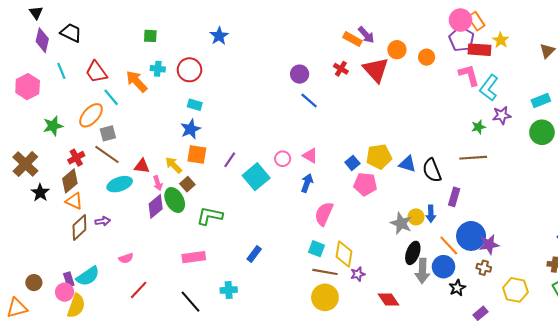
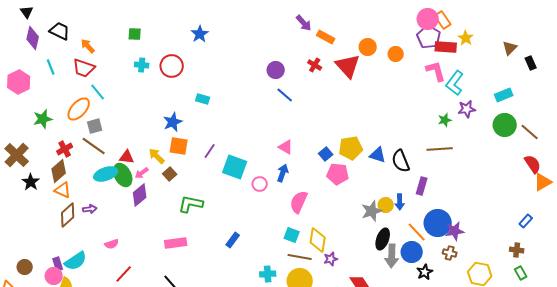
purple arrow: (366, 35) -> (304, 23), moved
red trapezoid: (96, 72) -> (84, 68), turned -35
orange arrow: (137, 81) -> (88, 46), moved, size x0.7
cyan rectangle: (195, 105) -> (203, 99), moved
pink circle: (283, 159) -> (260, 184), moved
cyan square: (256, 177) -> (235, 167), turned -30
pink arrow: (158, 183) -> (142, 173), turned 72
green ellipse: (175, 200) -> (123, 175), moved
gray star: (401, 223) -> (372, 211), turned 30
cyan cross: (229, 290) -> (268, 274), moved

